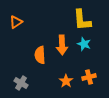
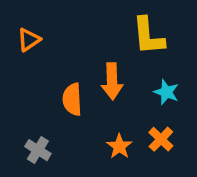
cyan star: (84, 44) -> (166, 92), moved
orange cross: (89, 77) -> (161, 139), turned -32

